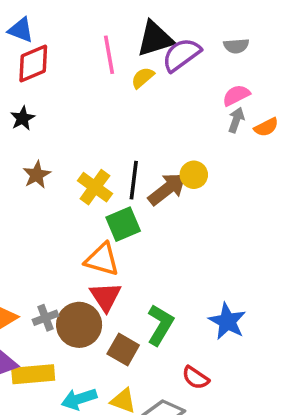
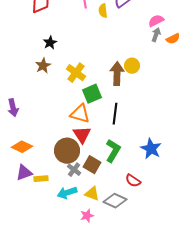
yellow semicircle: (143, 78) -> (103, 11), turned -56
black star: (23, 118) -> (50, 43), moved
black line: (134, 180) -> (115, 114), moved
brown arrow: (167, 189) -> (117, 74), turned -50
gray cross: (46, 318) -> (74, 170), moved, turned -32
yellow rectangle: (33, 374) -> (41, 179), size x0.6

